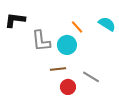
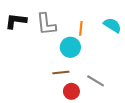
orange line: (77, 27) -> (81, 28), turned 48
gray L-shape: (41, 41) -> (46, 24), moved

